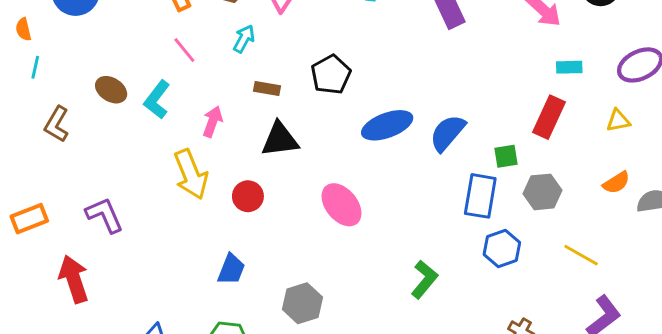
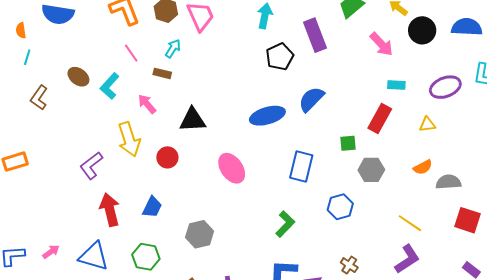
black pentagon: (331, 75) -> (280, 57), moved
brown rectangle: (267, 89) -> (162, 73), moved
pink arrow: (213, 122) -> (147, 104), turned -65
blue semicircle: (448, 133) -> (311, 99), moved
blue rectangle: (480, 196) -> (301, 166), moved
purple L-shape: (104, 215) -> (91, 166), moved, turned -108
yellow line: (581, 255) -> (410, 223), moved
red arrow: (74, 279) -> (110, 210), moved

